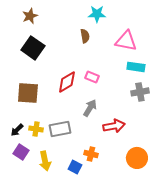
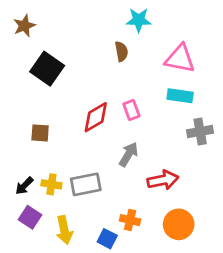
brown star: (30, 16) -> (24, 26), moved
cyan rectangle: (136, 67) -> (180, 96), moved
pink rectangle: (92, 77) -> (131, 110), turned 48
brown square: (28, 93) -> (40, 133), size x0.6
orange circle: (137, 158) -> (179, 224), moved

